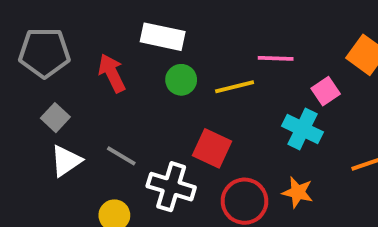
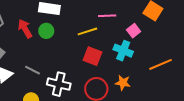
green circle: (181, 80) -> (46, 31), moved
red square: (212, 148) -> (93, 56), moved

